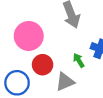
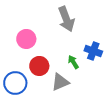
pink circle: (29, 36) -> (26, 39), size x0.7

